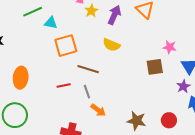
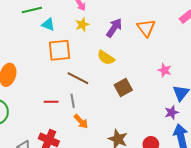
yellow star: (91, 11) -> (82, 25), moved
brown square: (155, 67) -> (123, 88), moved, turned -30
red line: (64, 86) -> (51, 102), moved

